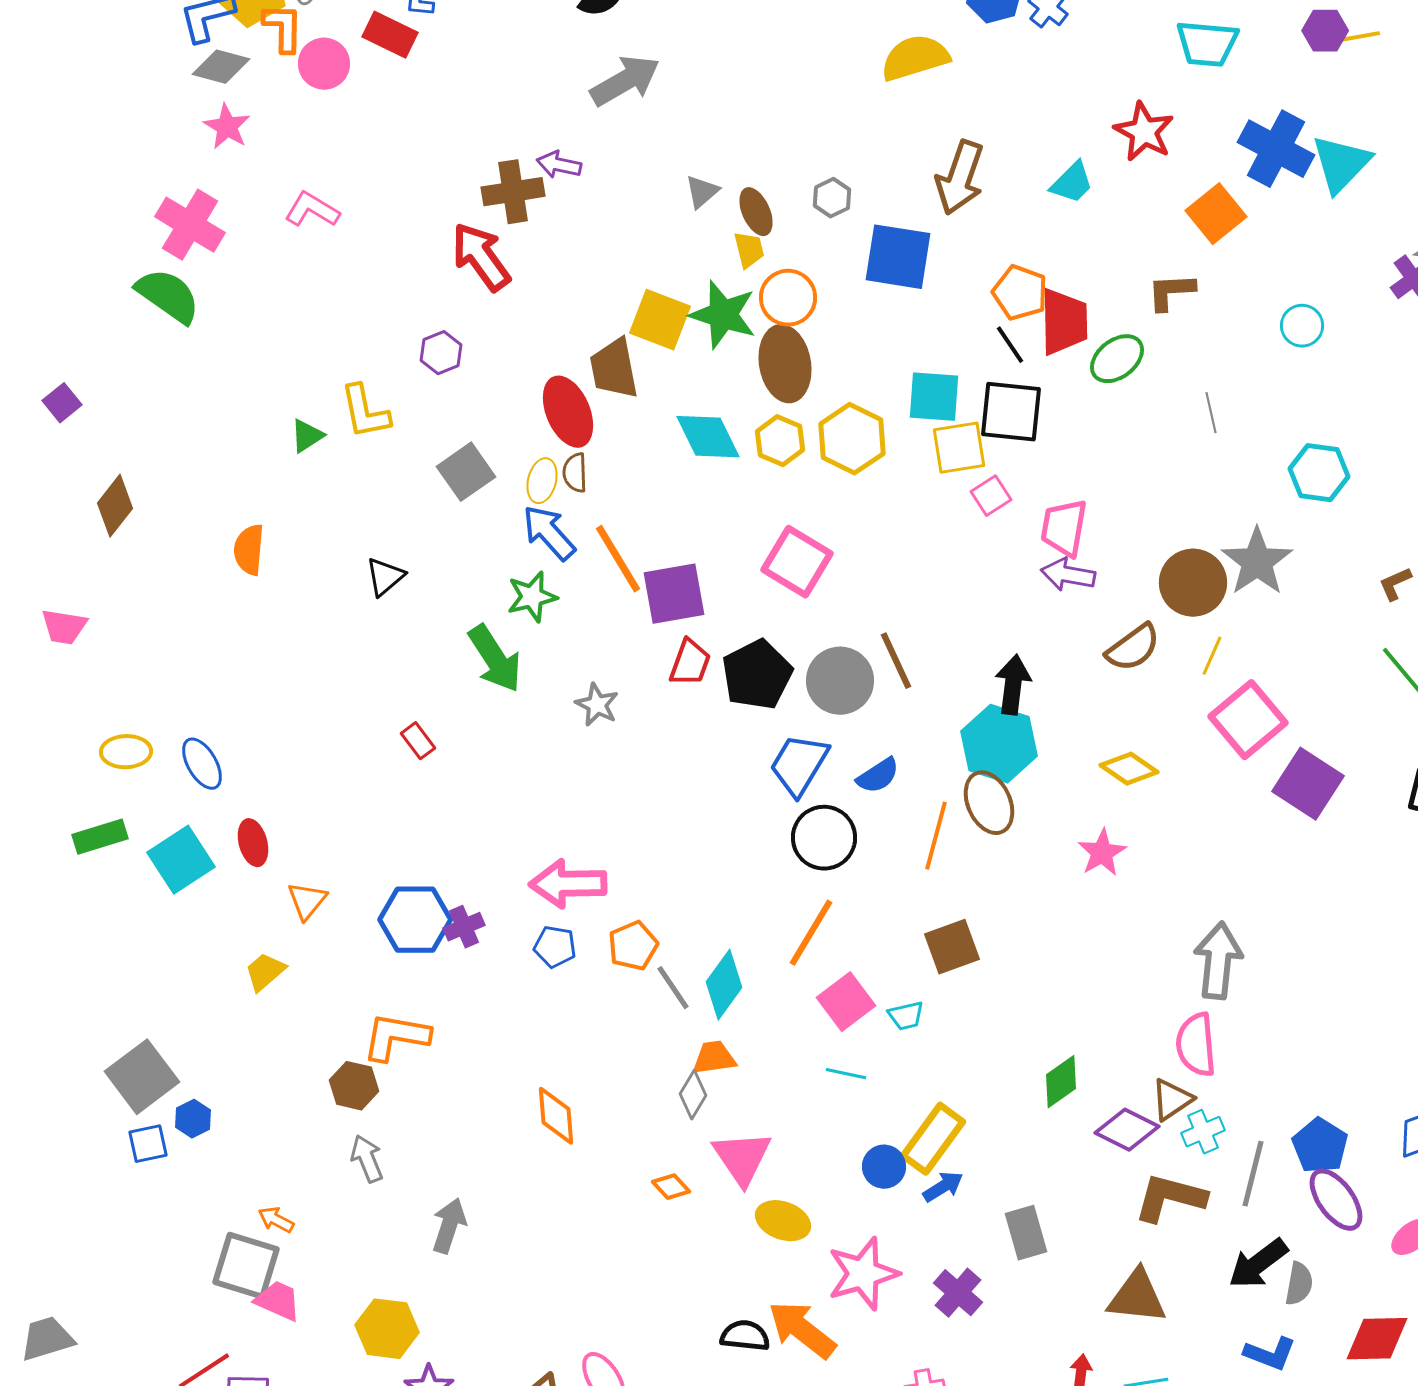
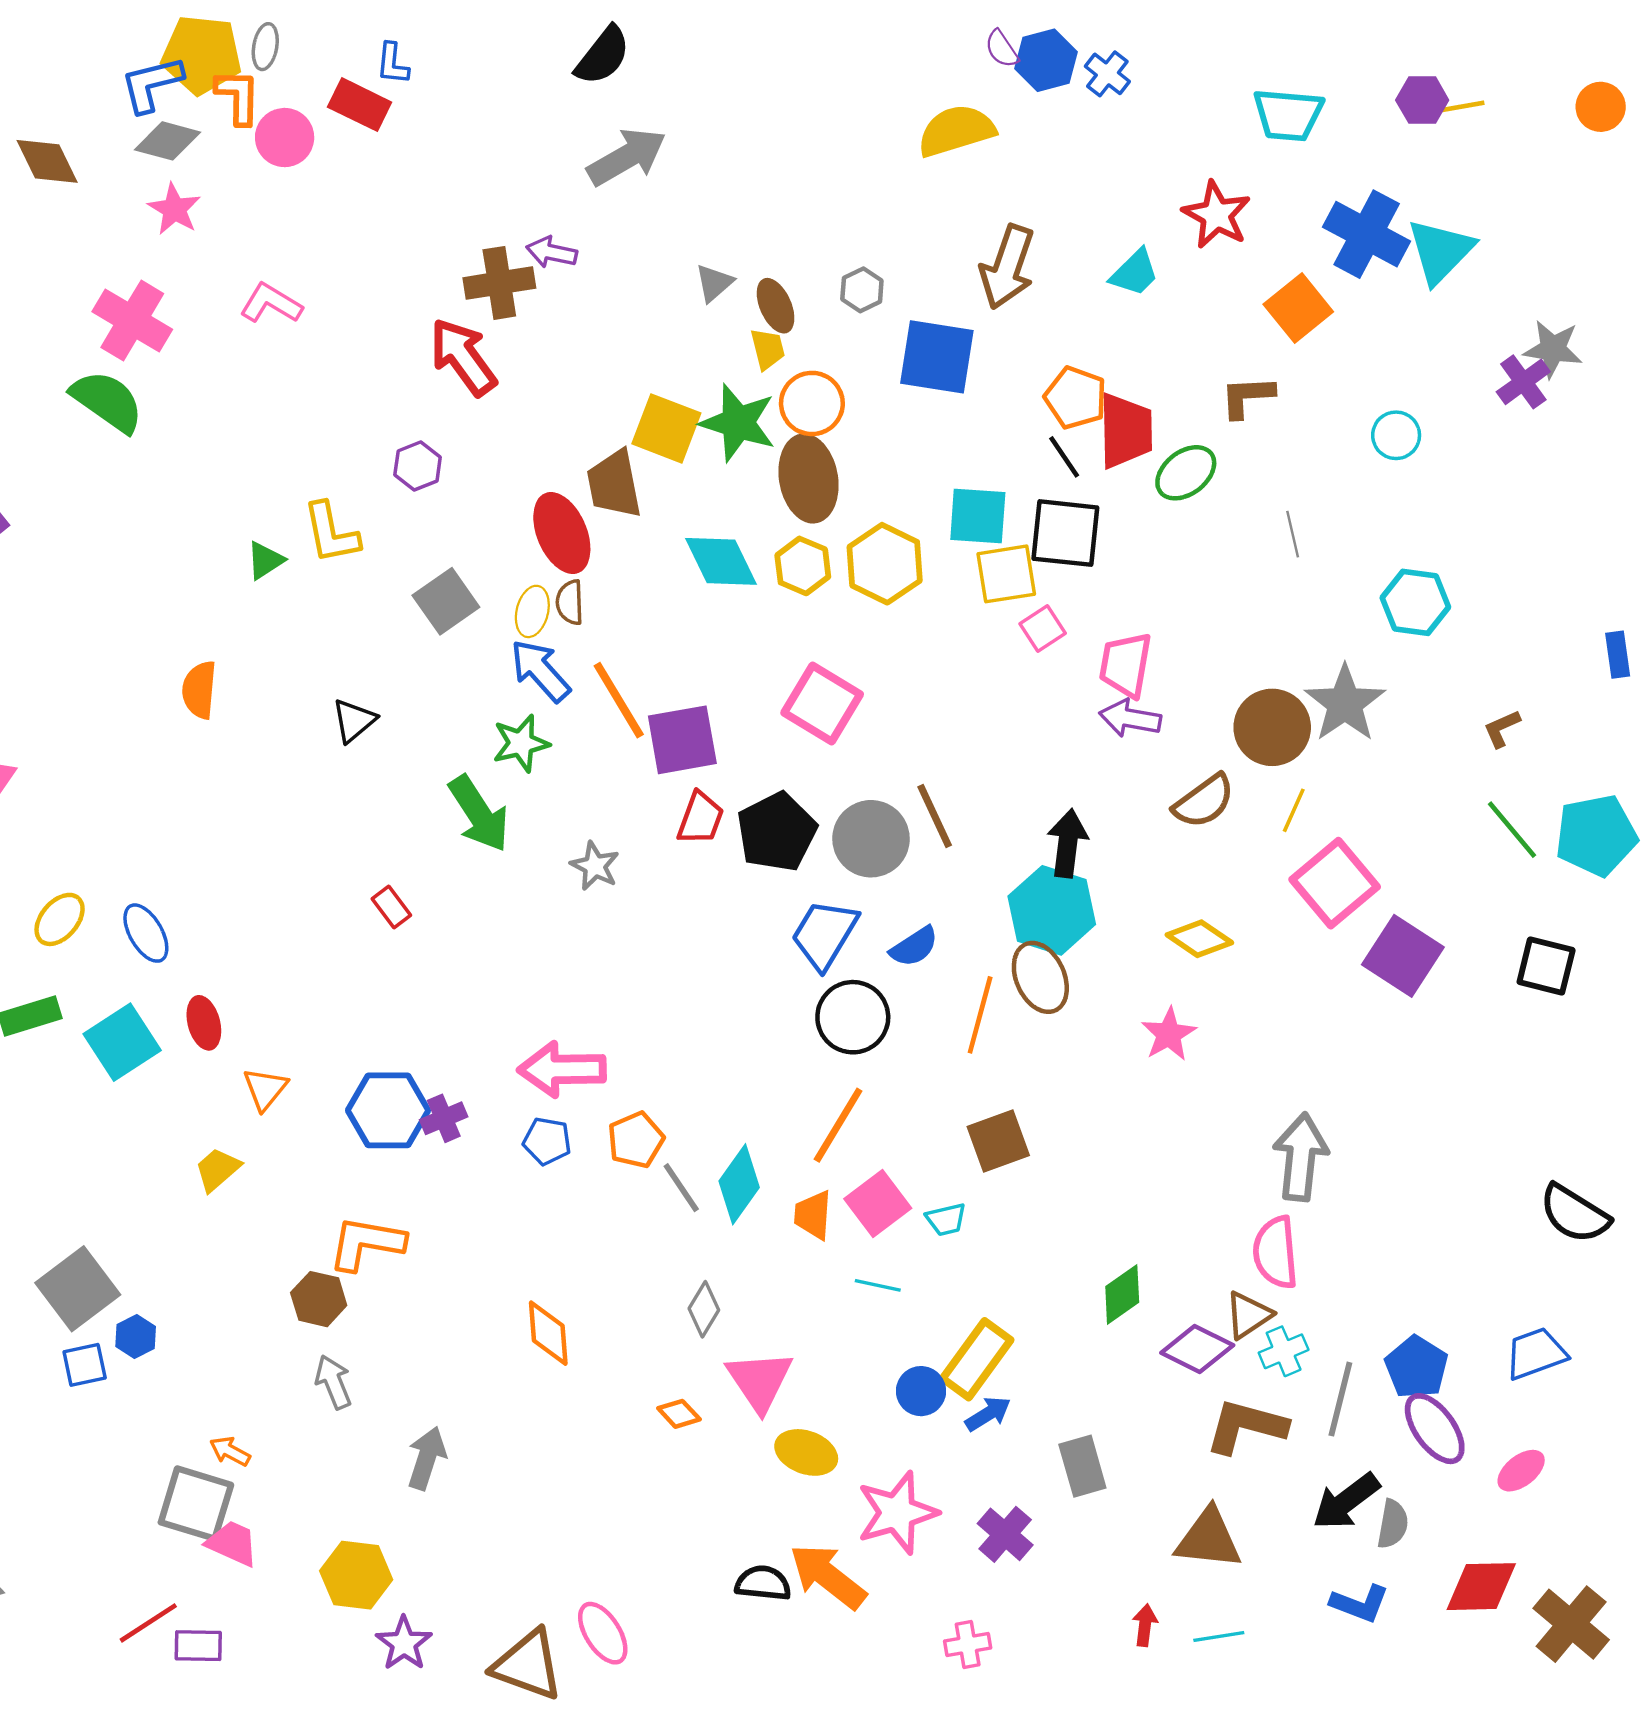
brown diamond: (115, 506) -> (47, 161), moved, turned -64
yellow ellipse: (126, 752) -> (60, 919), turned -48
orange trapezoid: (714, 1058) -> (813, 1215), moved, turned -78

